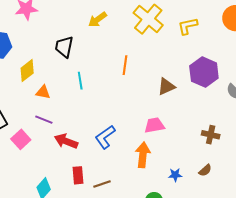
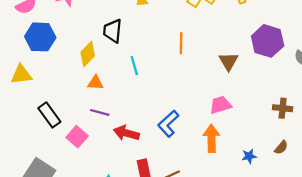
yellow diamond: (27, 71) -> (88, 54), moved
brown triangle: (166, 87) -> (229, 61), turned -30

